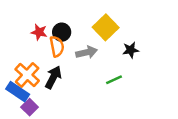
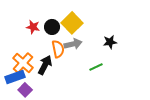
yellow square: (106, 27) -> (72, 23), moved
orange semicircle: (57, 46) -> (58, 49), moved
blue rectangle: (18, 92) -> (15, 77), turned -54

